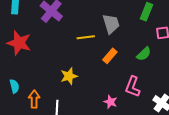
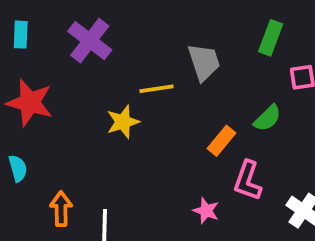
orange rectangle: (110, 56) -> (222, 141), moved
yellow star: (69, 76) -> (123, 122), moved
cyan semicircle: (14, 86) -> (18, 168), moved

